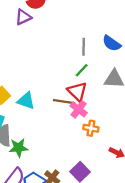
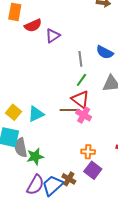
purple triangle: (23, 17) -> (53, 36), moved
cyan triangle: (26, 101) -> (36, 114), turned -36
orange cross: (91, 128) -> (88, 152), moved

